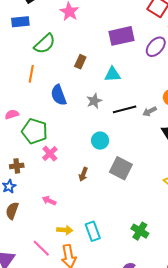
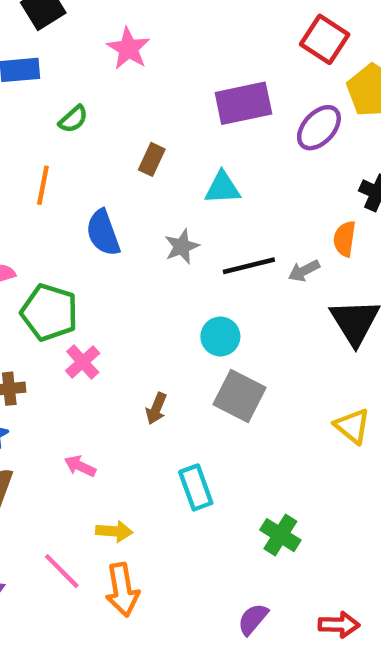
green semicircle: (45, 44) -> (73, 119), size x0.6
cyan circle: (100, 141) -> (220, 336), moved
cyan rectangle: (93, 231) -> (196, 488), moved

